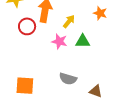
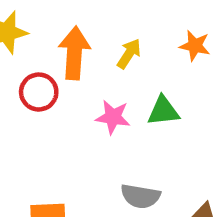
yellow arrow: (69, 21) -> (129, 54), moved

